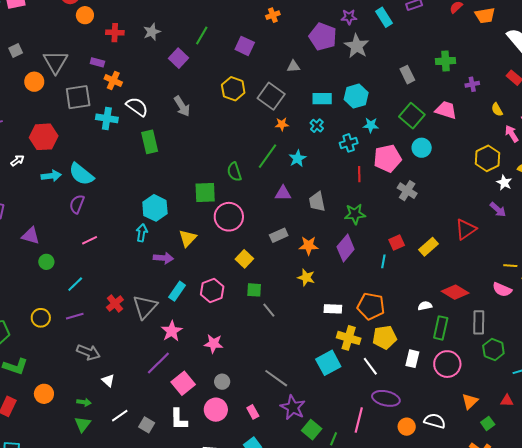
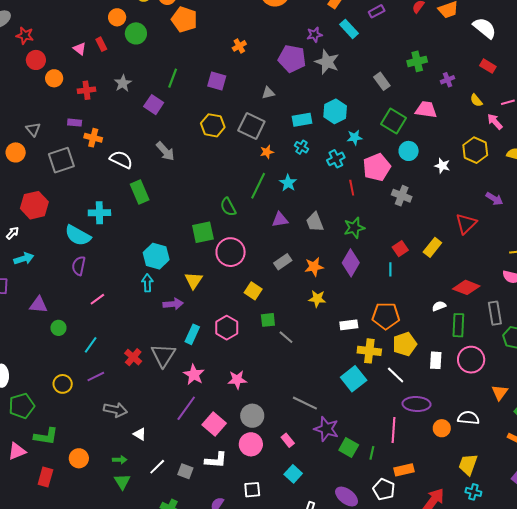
gray triangle: (55, 62) -> (33, 129), size x0.6
cyan cross: (107, 118) -> (99, 213), moved
cyan arrow: (51, 176) -> (24, 259), moved
white star: (504, 183) -> (442, 166), moved
gray circle: (222, 382) -> (252, 416), size x1.5
white L-shape: (179, 419) -> (216, 460), turned -75

